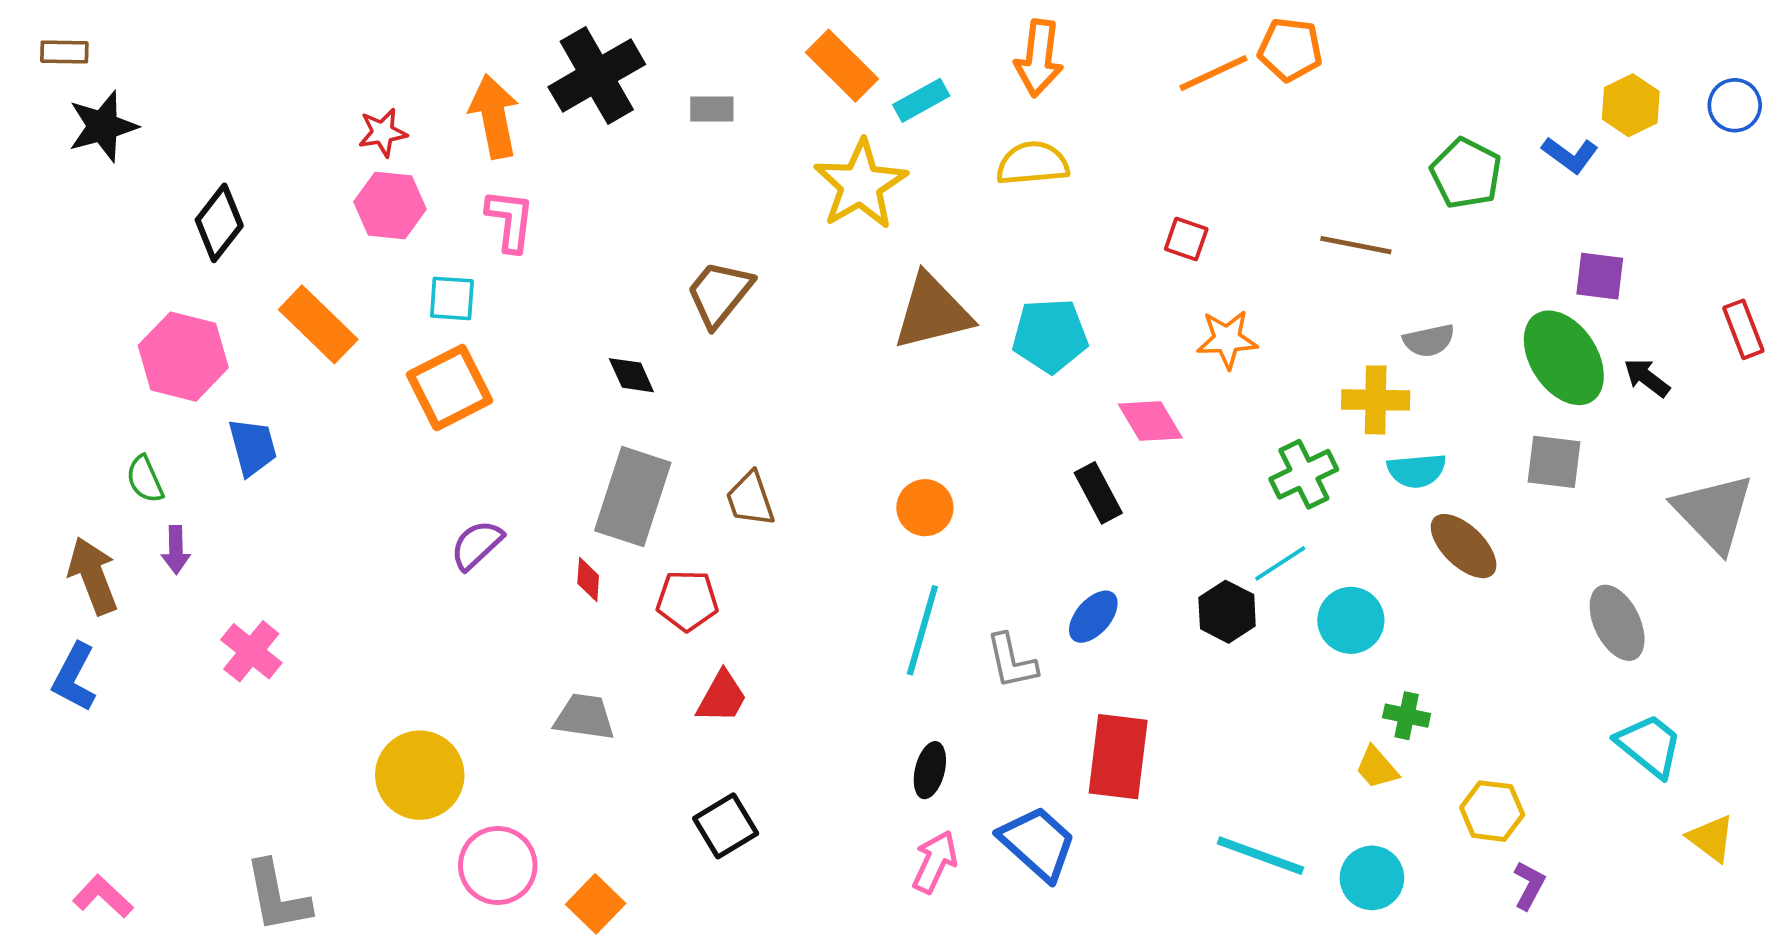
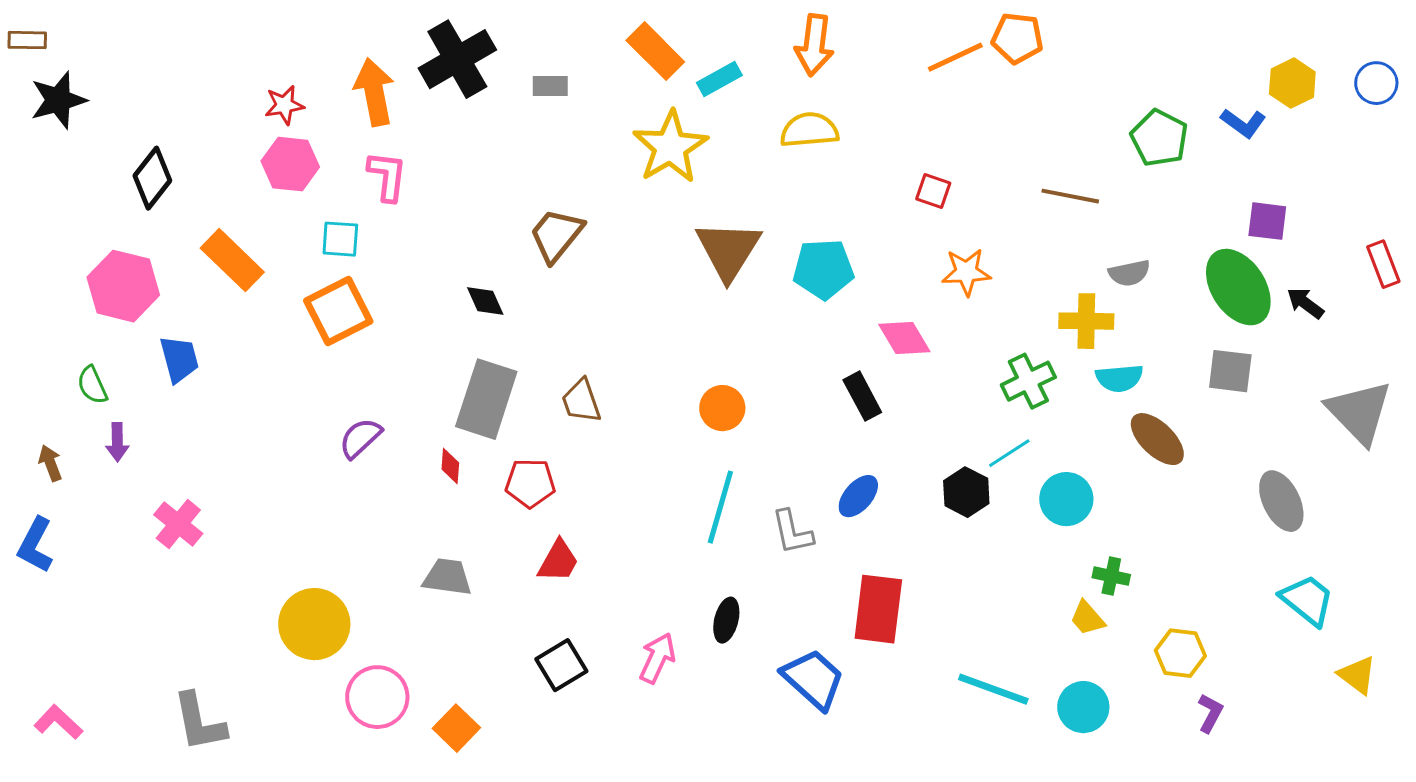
brown triangle: (932, 312) -> (728, 250), turned -44
brown arrow: (93, 576) -> (50, 463), size x0.6
pink arrow: (935, 862) -> (657, 658), moved

